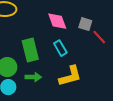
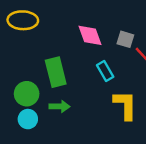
cyan rectangle: (60, 48) -> (105, 71), moved
yellow L-shape: (70, 76) -> (125, 105), moved, turned -75

